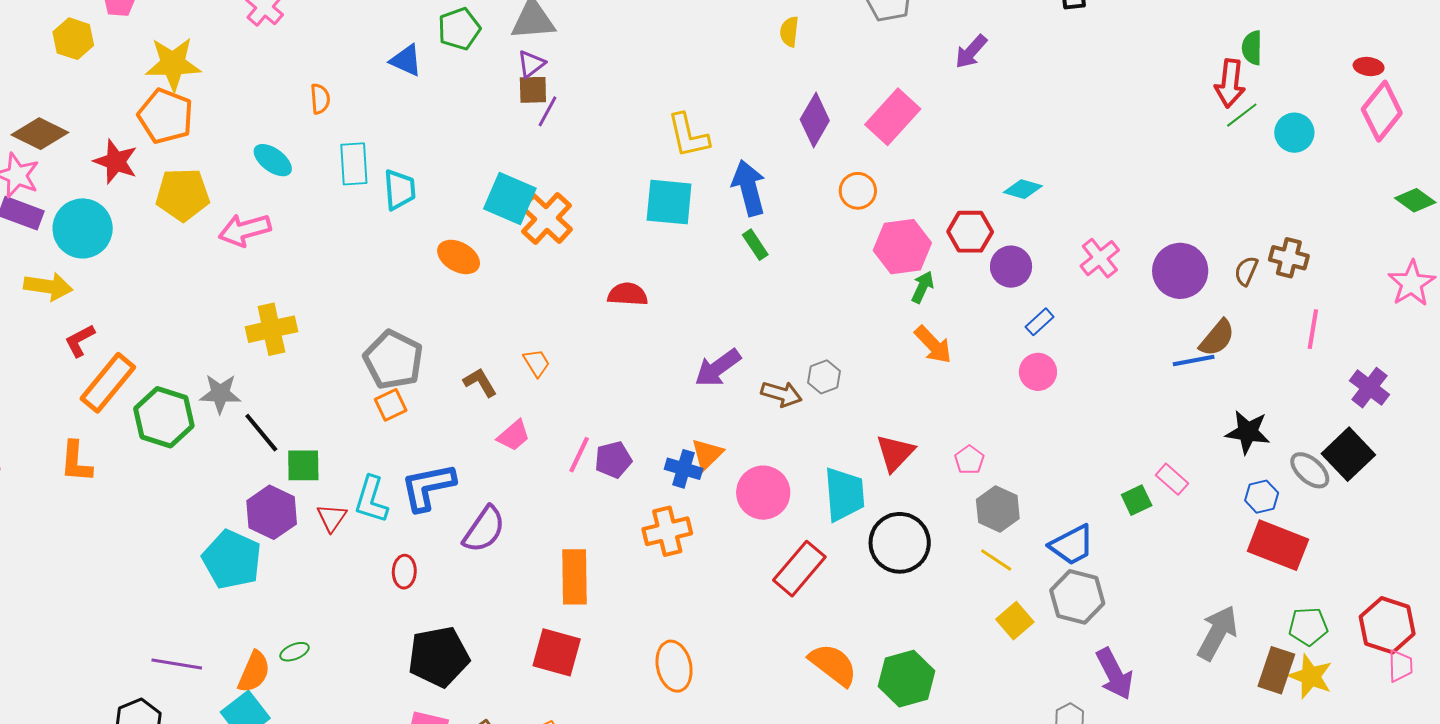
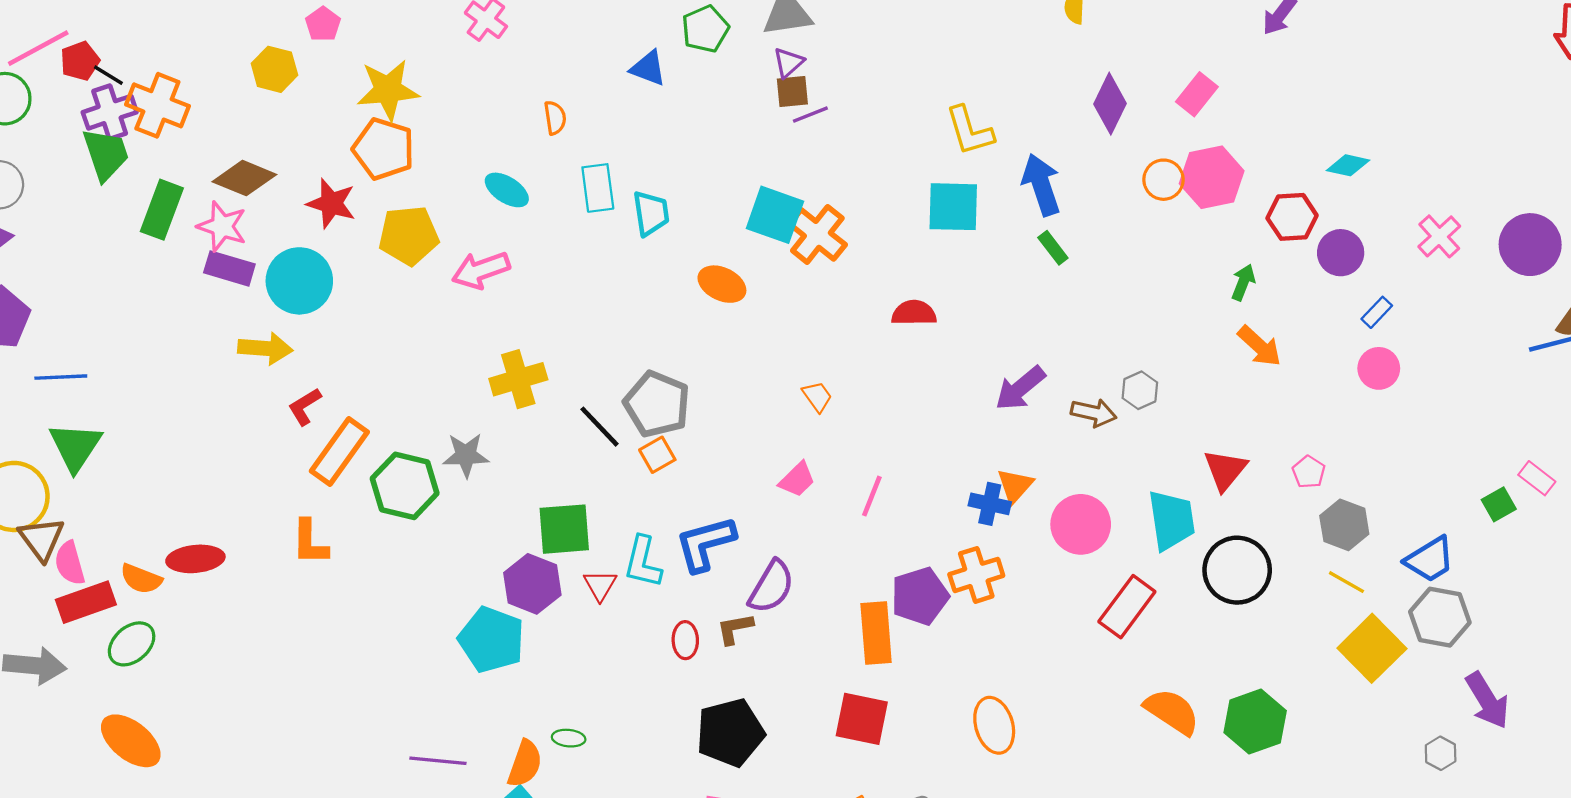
purple line: (547, 111) -> (810, 115), turned 44
pink rectangle: (893, 117) -> (1197, 94), size x0.7
pink hexagon: (902, 247) -> (1212, 177), moved
brown L-shape: (480, 382) -> (735, 629), moved, turned -66
black line: (261, 433) -> (599, 427), moved
purple pentagon: (613, 460) -> (920, 596), moved, size x1.4
green square: (303, 465) -> (564, 529), size x1.4
yellow square: (1015, 621) -> (1372, 648), size x1.6
green ellipse: (294, 652) -> (569, 738), turned 32

